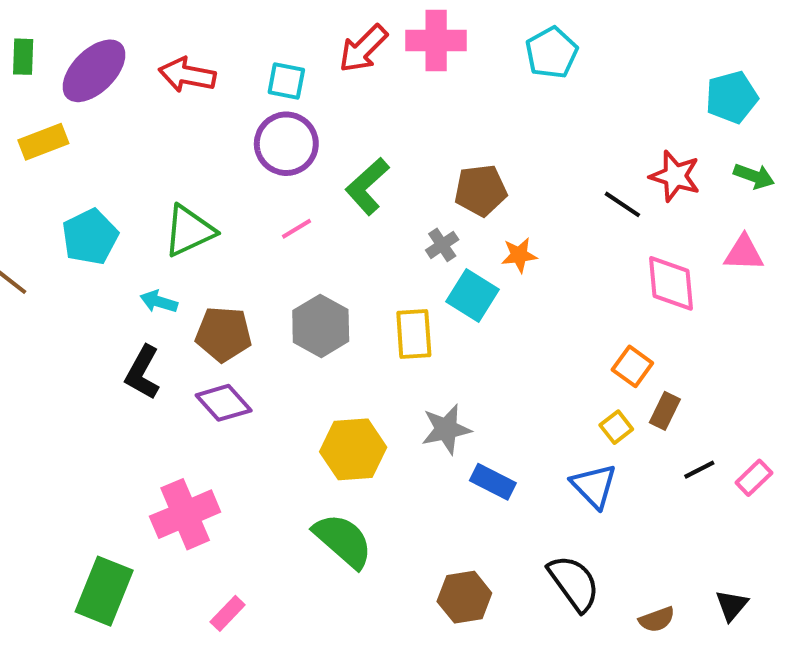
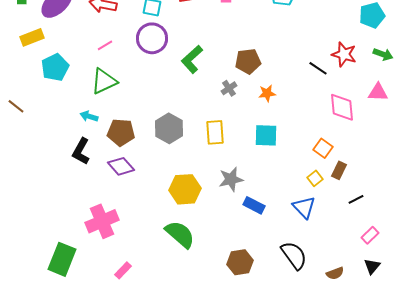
pink line: (296, 229) -> (105, 45), moved
cyan pentagon: (90, 237) -> (55, 67), moved
cyan square: (473, 296) -> (266, 135), moved, turned -30
pink rectangle: (754, 478) -> (370, 235), moved

